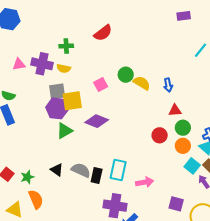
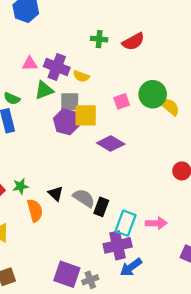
green cross: (66, 46) -> (99, 39), moved
green circle: (126, 75) -> (153, 94), size x1.5
green triangle: (64, 131) -> (44, 90), moved
cyan rectangle: (118, 170) -> (125, 223), moved
green star: (27, 177) -> (20, 186), moved
orange semicircle: (36, 199) -> (35, 210), moved
purple cross: (115, 206) -> (118, 245), turned -30

